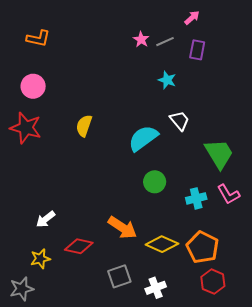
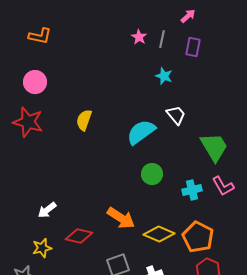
gray line: (165, 42) -> (162, 39), turned -54

